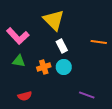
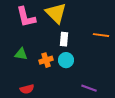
pink L-shape: (18, 36) -> (26, 17), moved, turned 30
white rectangle: (62, 46) -> (64, 39), turned 32

